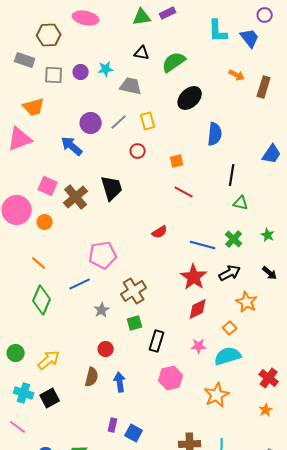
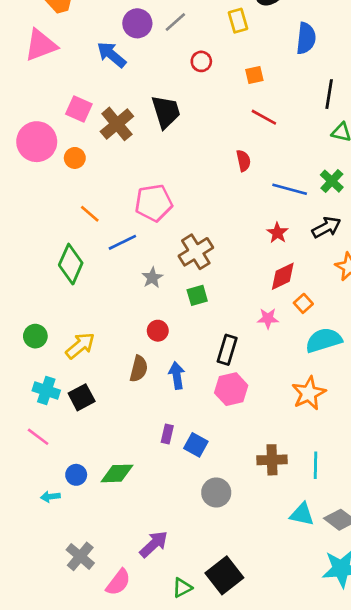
yellow rectangle: (148, 121) -> (238, 21), moved
red semicircle: (160, 232) -> (243, 161), moved, turned -70
orange line: (39, 263) -> (90, 214), moved
red star: (194, 277) -> (277, 233), size x0.6
orange square: (230, 328) -> (303, 303), moved
black rectangle: (157, 341) -> (227, 350), moved
pink star: (199, 346) -> (268, 318), moved
pink hexagon: (171, 378) -> (231, 389), moved

